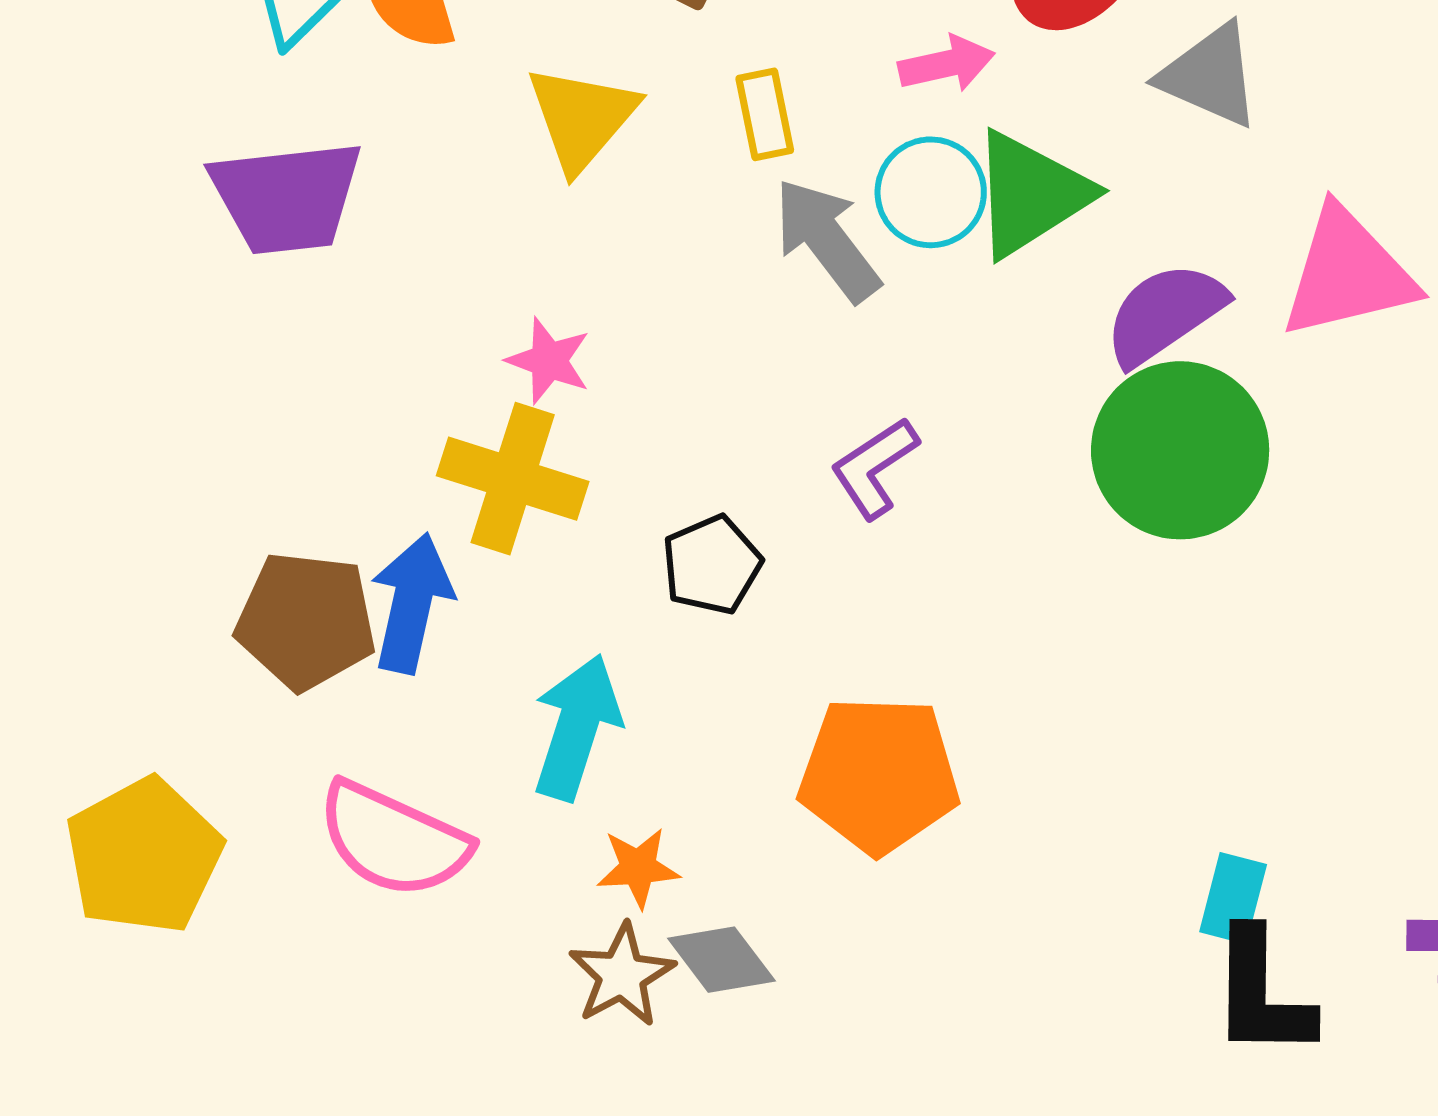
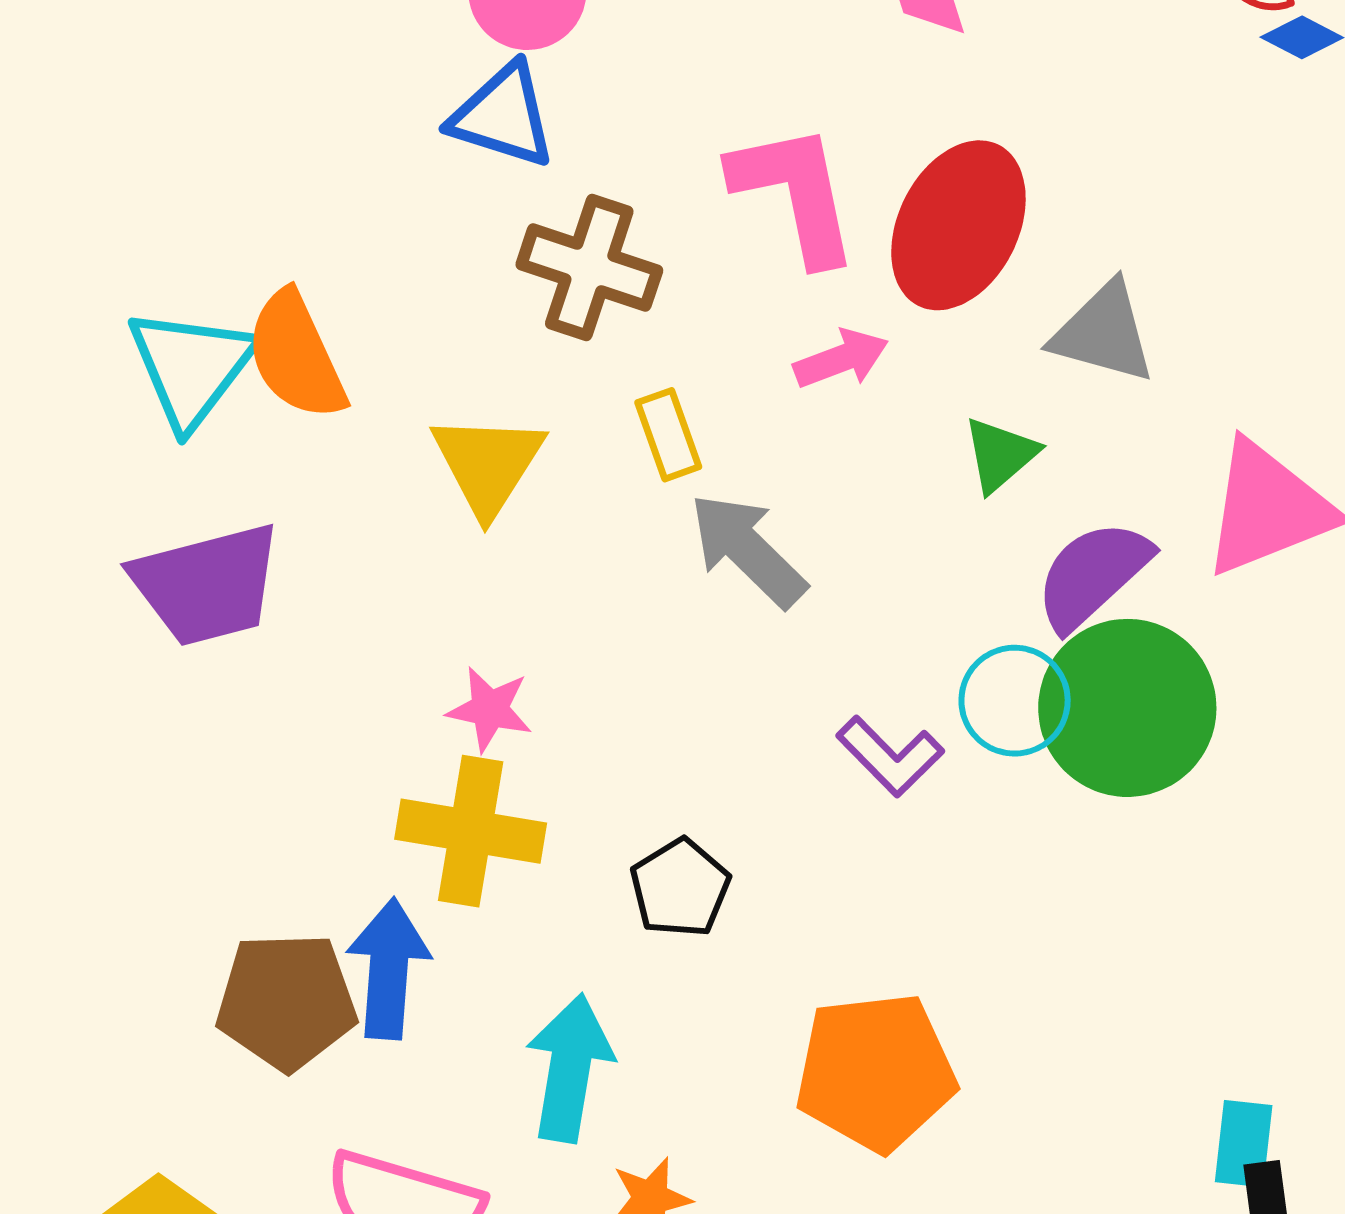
cyan circle: (931, 192) -> (1015, 701), moved
green triangle: (1031, 194) -> (1000, 455), moved, size x0.6
purple L-shape: (874, 468) -> (890, 756), moved, turned -93

